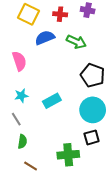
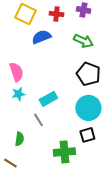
green arrow: (76, 42) -> (83, 41), moved
pink semicircle: (19, 61) -> (16, 72), moved
gray line: (16, 119) -> (38, 120), moved
brown line: (31, 166) -> (10, 163), moved

